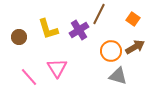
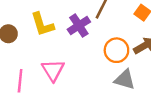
pink line: (29, 77) -> (20, 81), turned 48

